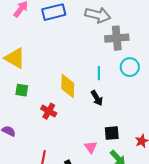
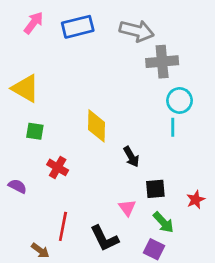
cyan line: (99, 73) -> (173, 127), moved
black arrow: (97, 98) -> (131, 157), moved
red cross: (49, 111) -> (58, 167), moved

